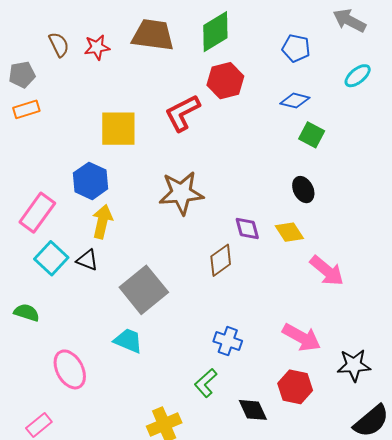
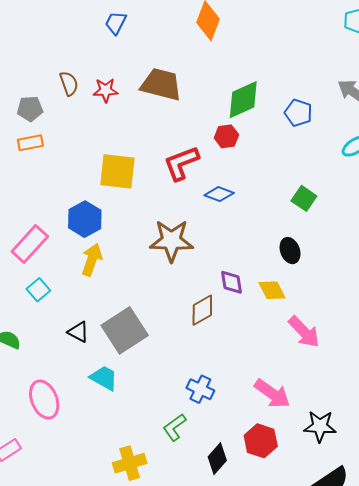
green diamond: (215, 32) -> (243, 100), moved
red hexagon: (225, 81) -> (226, 136), size x0.7
blue diamond: (295, 101) -> (219, 194), moved
cyan square: (51, 258) -> (38, 290), size x0.7
black triangle: (87, 260) -> (78, 332), moved
black diamond: (253, 410) -> (217, 459), turned 60

